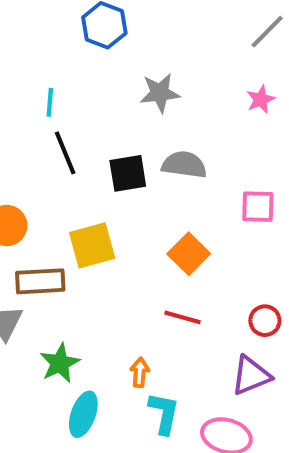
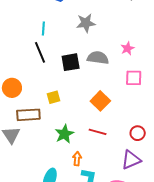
pink star: (261, 99) -> (127, 48), moved
cyan line: (50, 102) -> (43, 29), moved
yellow square: (92, 245) -> (53, 97), size x0.6
green star: (60, 363) -> (64, 134), moved

